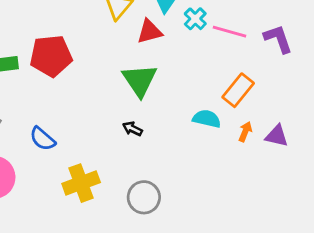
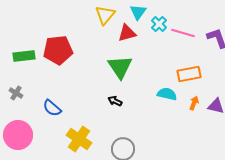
orange rectangle: (238, 90) -> (189, 74), turned 40
yellow cross: (81, 183) -> (79, 139), turned -35

